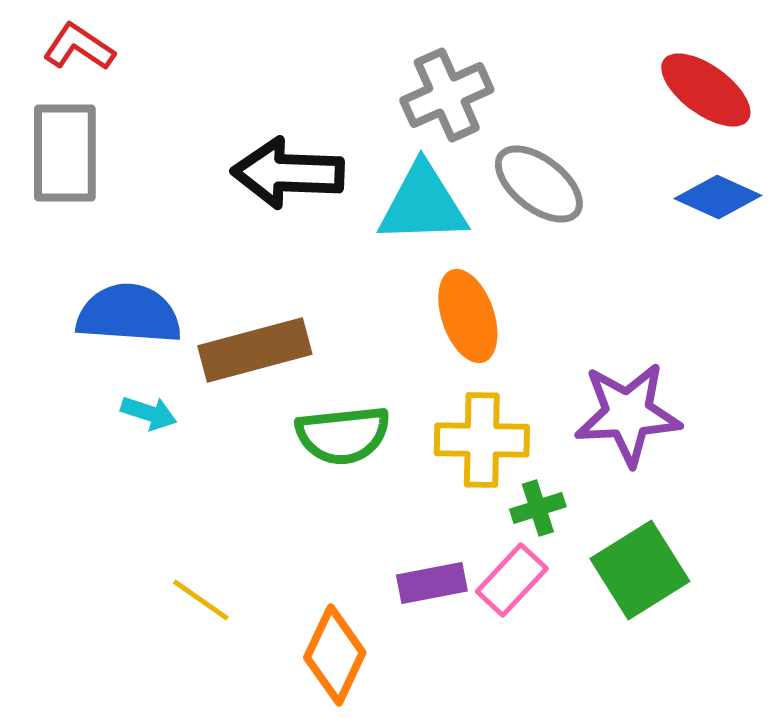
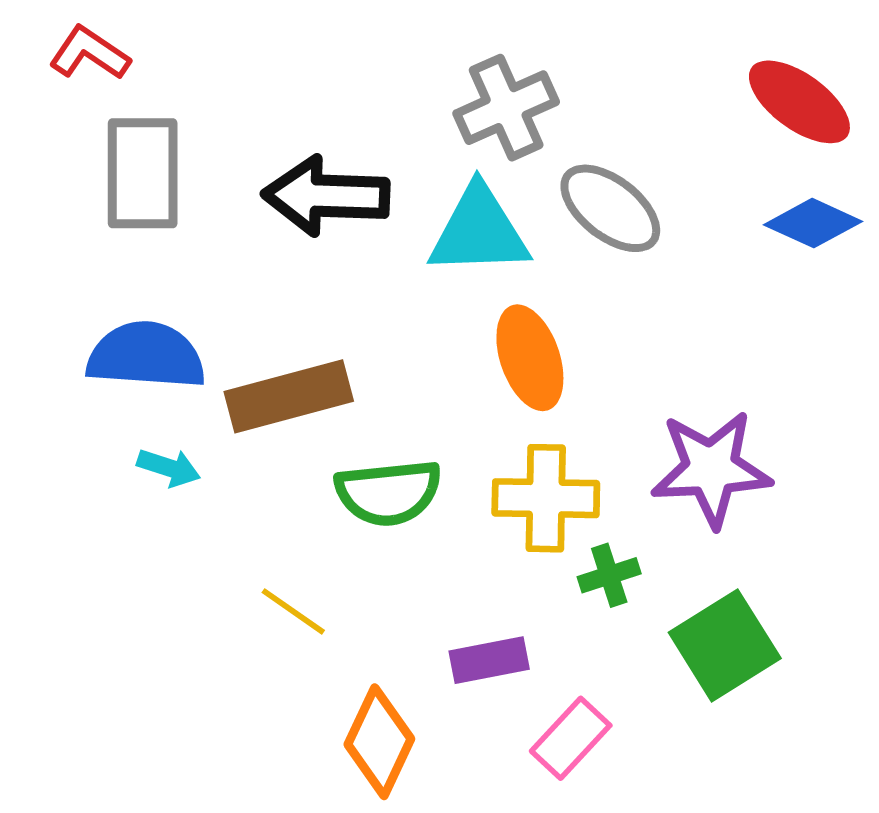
gray rectangle: (65, 153) -> (143, 173), moved
pink rectangle: (512, 580) -> (571, 738), moved
yellow line: (201, 600) -> (293, 611), moved

